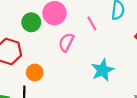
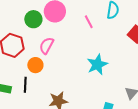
pink semicircle: (66, 42) -> (47, 46), moved

